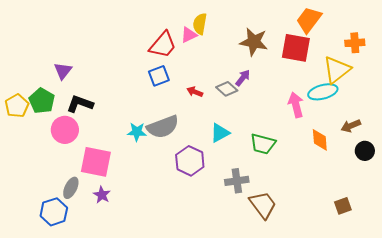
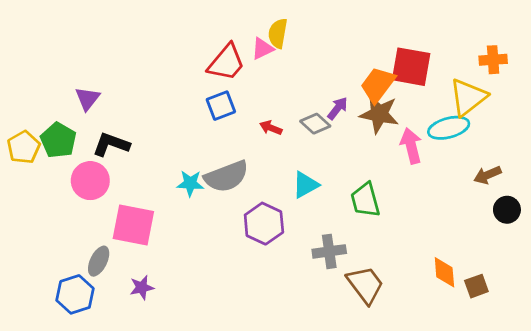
orange trapezoid: (309, 20) -> (378, 85), moved
brown star: (254, 42) -> (379, 114), moved
orange diamond: (320, 140) -> (444, 272), moved
green trapezoid: (263, 144) -> (365, 200), turned 60
purple star: (102, 195) -> (142, 288), moved, turned 30

